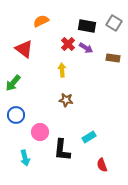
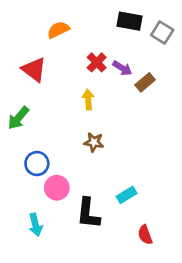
black rectangle: (87, 26) -> (129, 21), moved
brown rectangle: (113, 58) -> (145, 82), moved, turned -48
blue circle: (16, 115) -> (37, 164), moved

